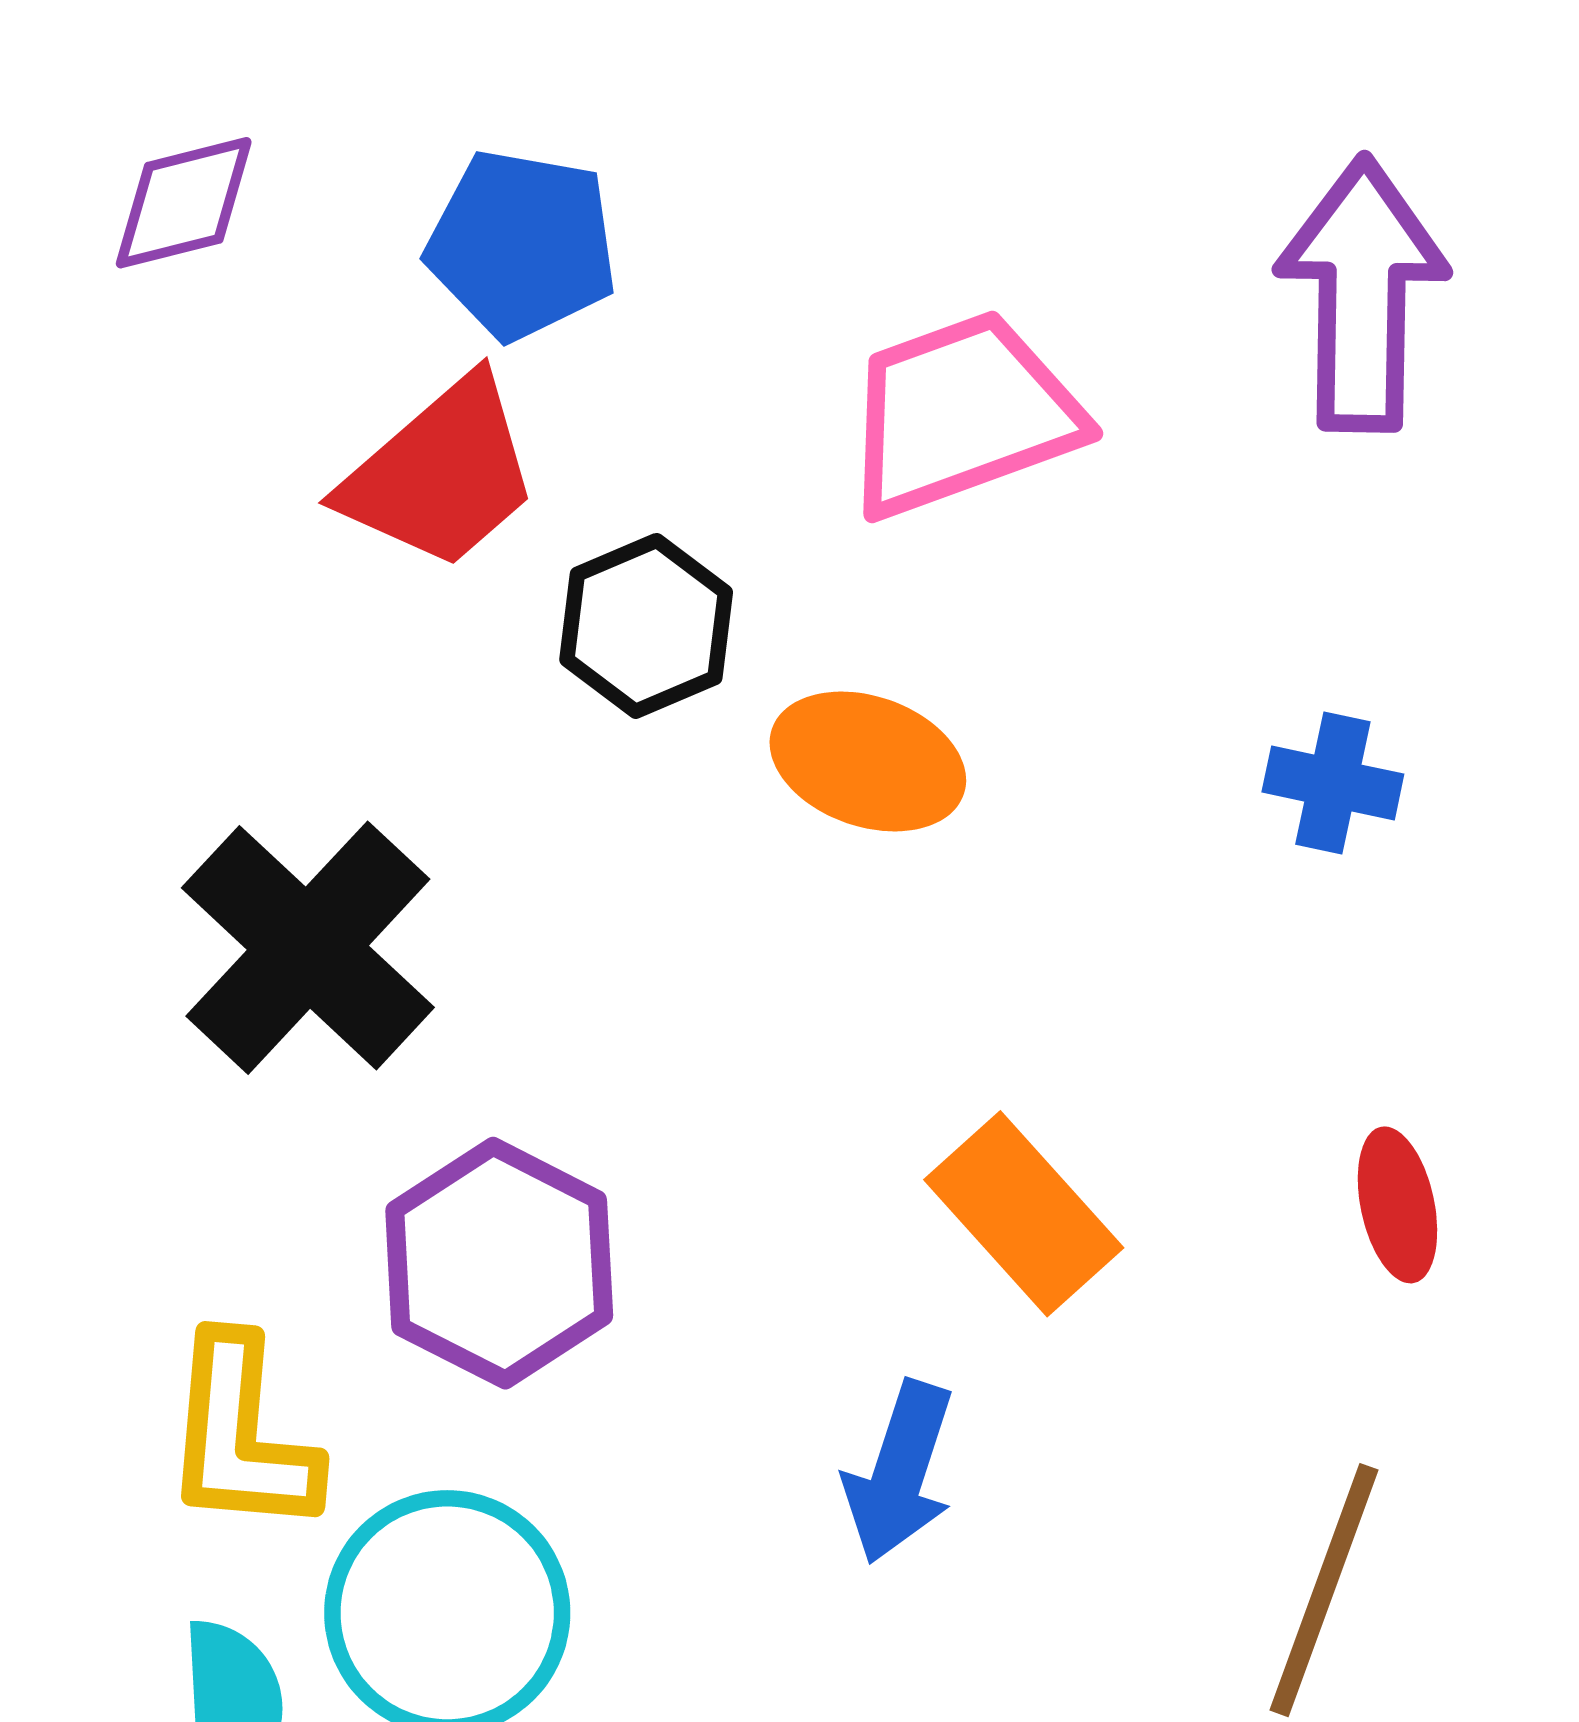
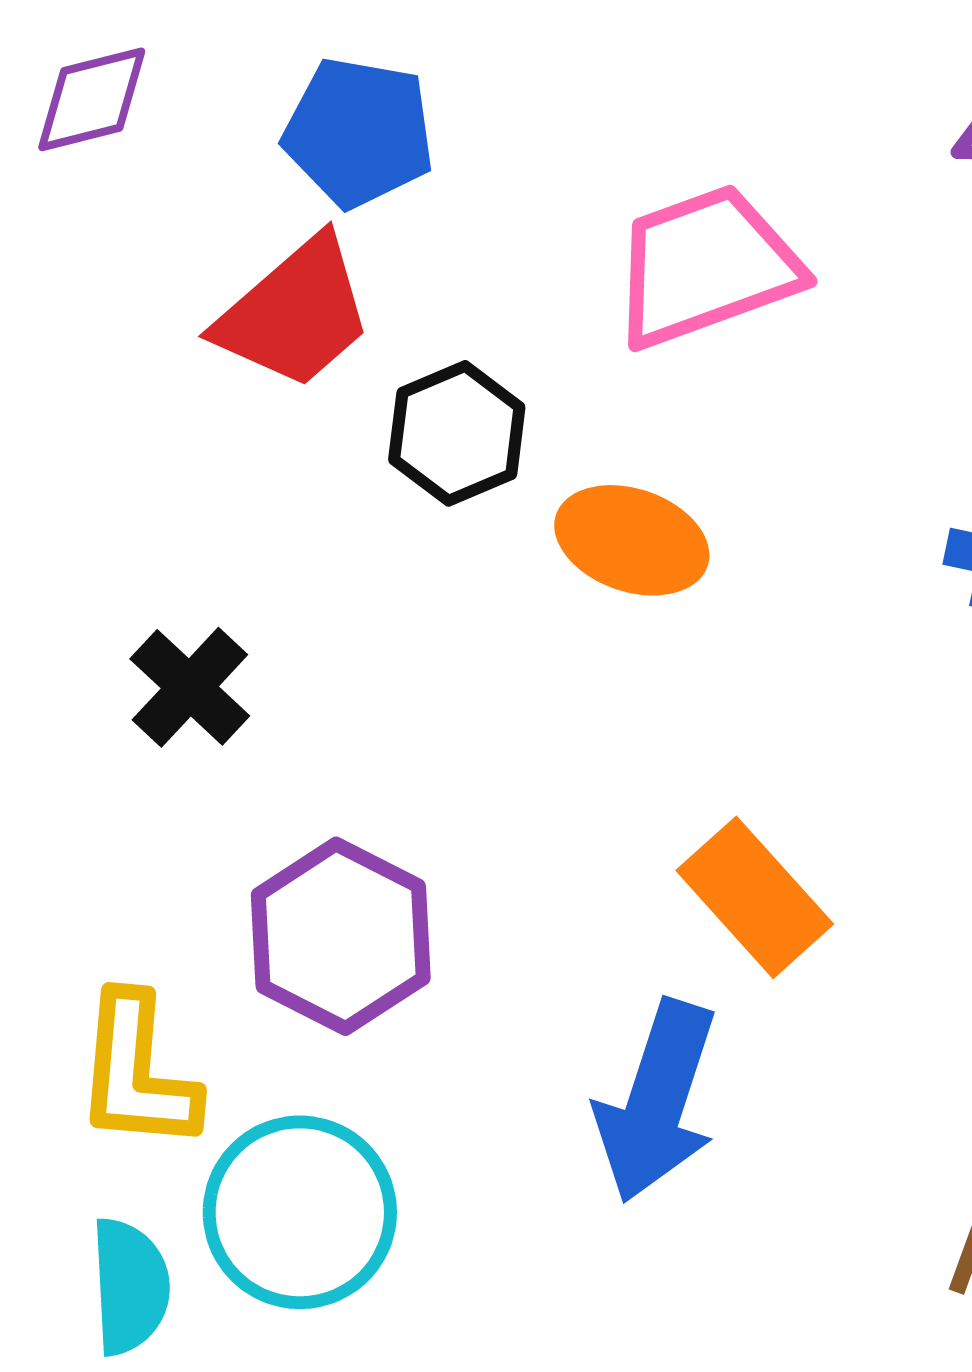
black cross: (308, 948) -> (190, 687), size x0.6
blue arrow: (900, 1472) -> (657, 1101), size x1.4

